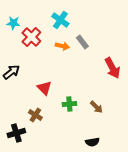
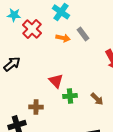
red triangle: (44, 88) -> (56, 81), moved
brown cross: (35, 115) -> (36, 107), turned -32

